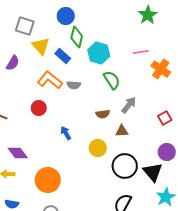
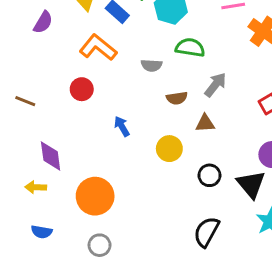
green semicircle: (112, 80) -> (190, 48), turned -48
gray semicircle: (74, 85) -> (152, 65), moved
purple diamond: (18, 153) -> (51, 156), turned 30
black circle: (125, 166) -> (209, 175), size x0.6

